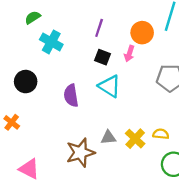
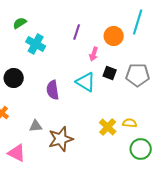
pink arrow: (129, 54) -> (94, 54), moved
black square: (103, 57) -> (110, 73), moved
gray triangle: (108, 137) -> (36, 126), moved

